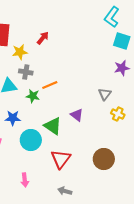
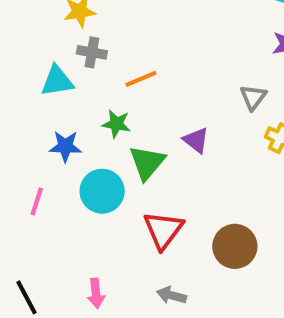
green star: (33, 96) -> (116, 124), moved
green triangle: (53, 126) -> (147, 163), turned 36
brown circle: (104, 159) -> (235, 246), moved
pink arrow: (25, 180) -> (96, 293), moved

